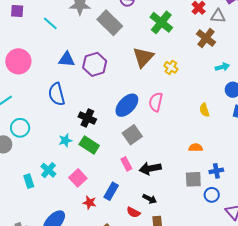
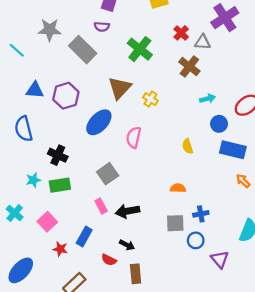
blue ellipse: (127, 105) -> (99, 122), moved
green rectangle: (89, 145) -> (60, 185), turned -42

